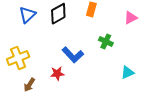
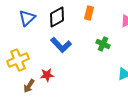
blue L-shape: (73, 55) -> (61, 45), moved
red star: (57, 73) -> (47, 75), moved

